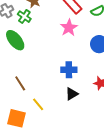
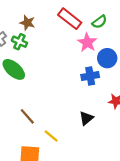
pink star: (69, 28) -> (87, 42), moved
blue cross: (69, 70) -> (90, 76), moved

